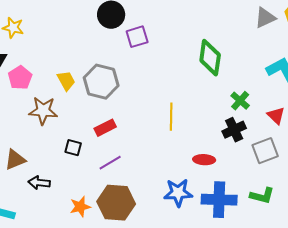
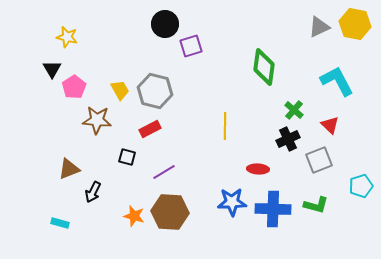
red rectangle: (105, 128) -> (150, 129), moved
black arrow: (39, 183) -> (93, 192), turned -70
orange star: (80, 207) -> (134, 216), turned 30

